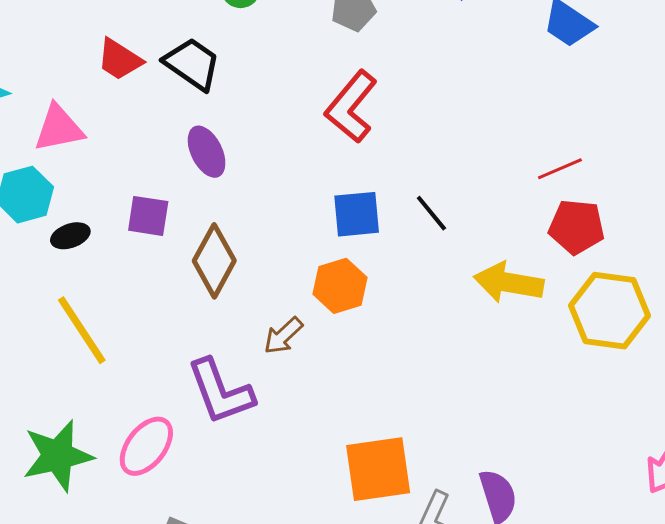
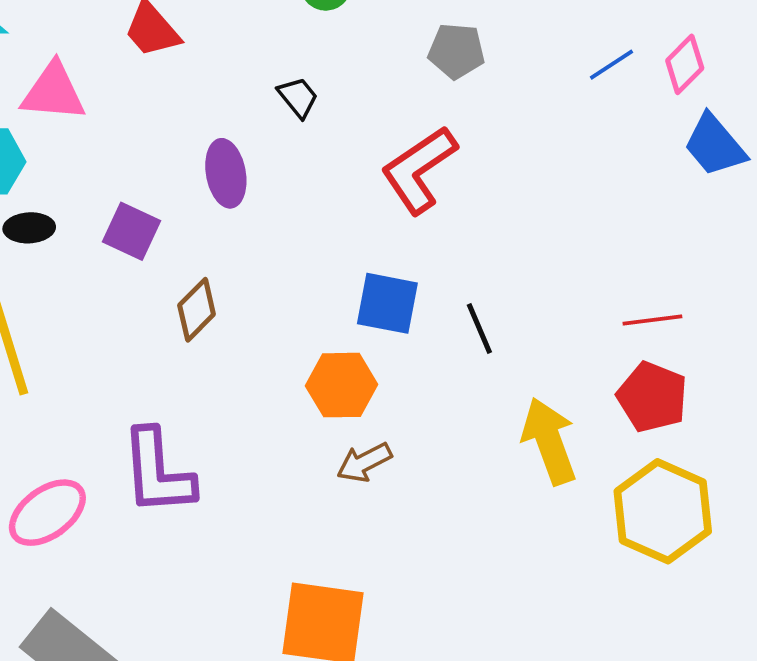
black trapezoid: (192, 64) -> (298, 97), moved, size x0.6
brown diamond: (214, 261) -> (197, 310), size x0.7
yellow arrow: (509, 283) -> (549, 441), turned 44
brown arrow: (283, 336) -> (364, 462), moved

